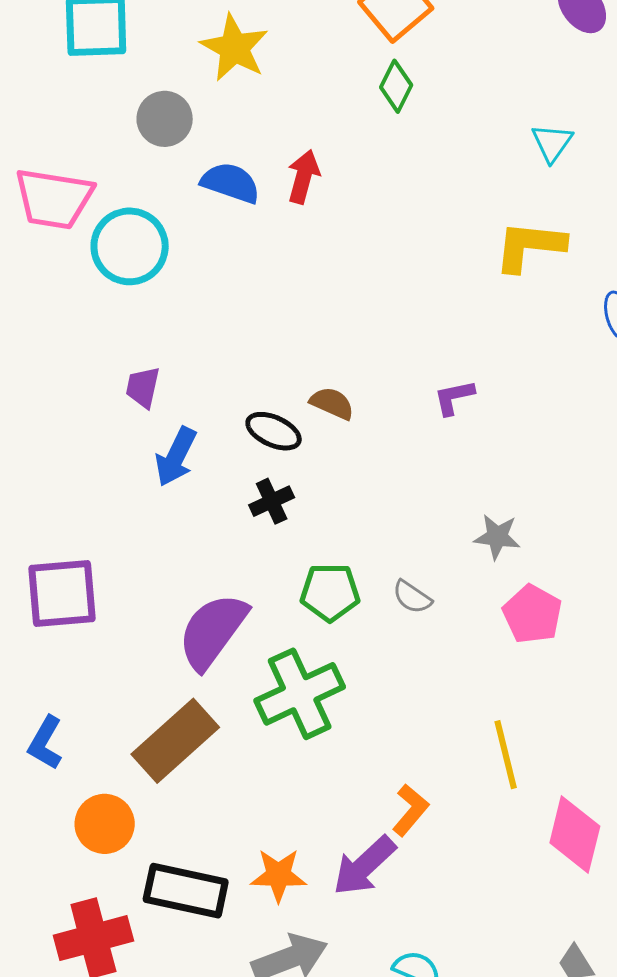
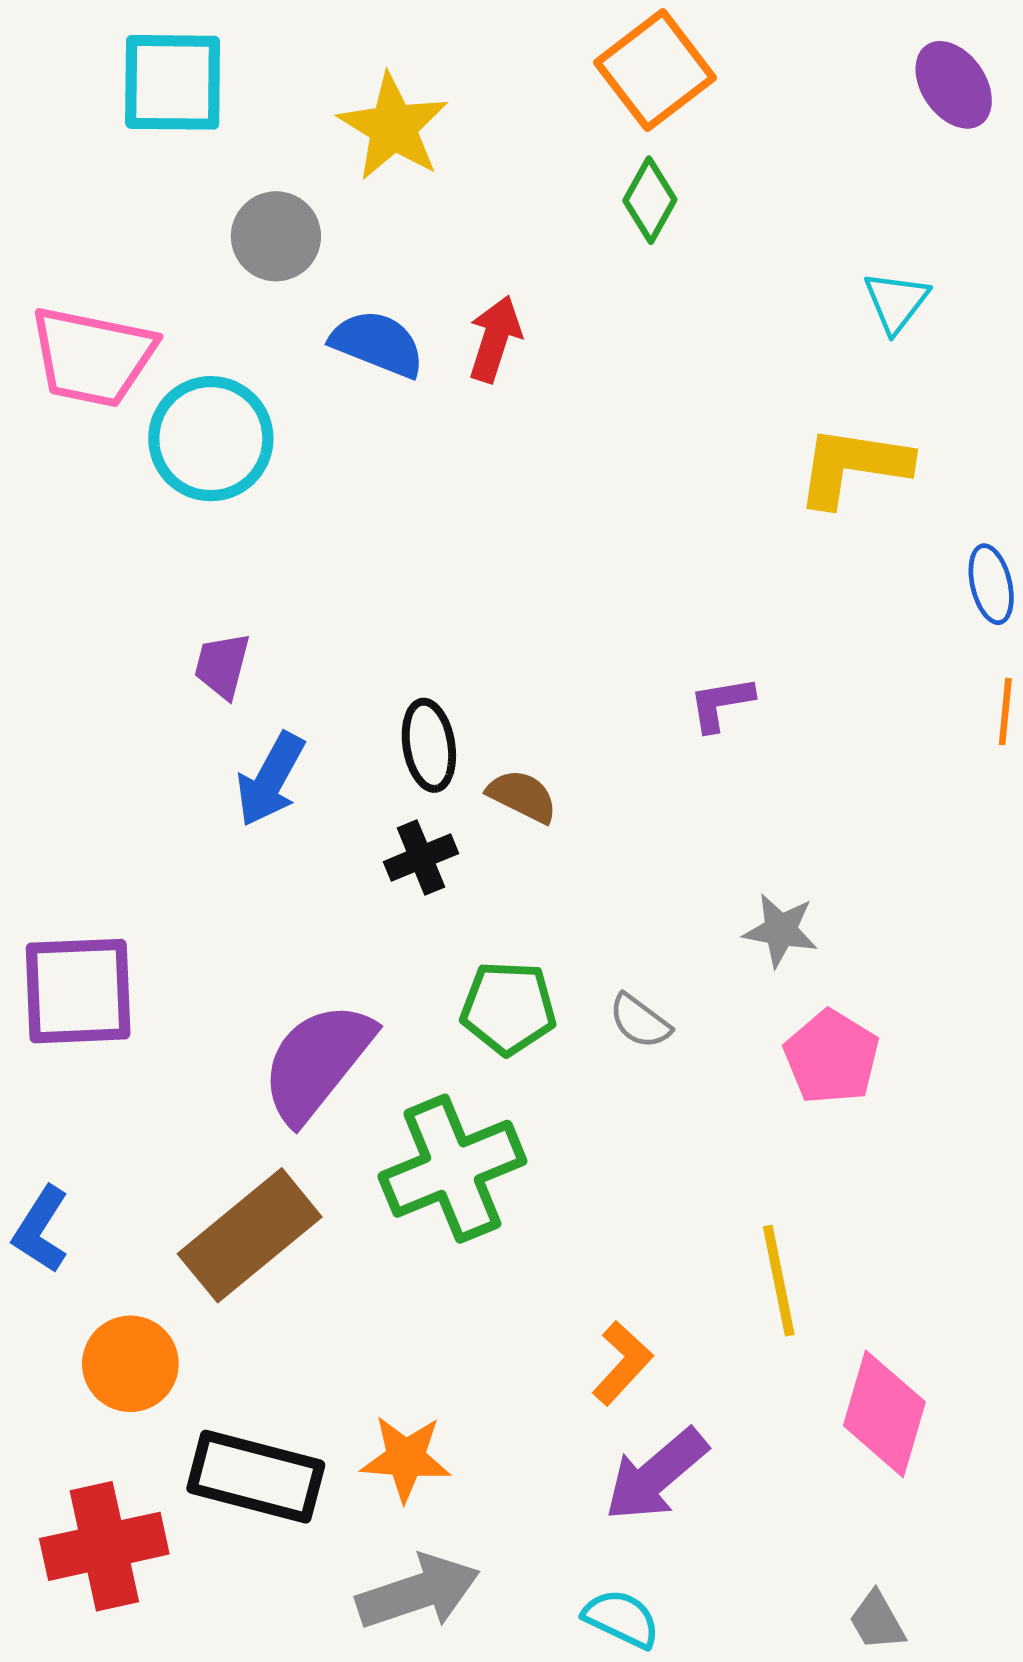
brown semicircle: (332, 403) -> (522, 796), moved
black ellipse: (273, 431) -> (429, 745), turned 54
purple arrow: (364, 866) -> (656, 1475), moved

